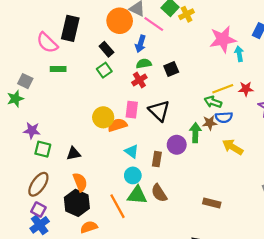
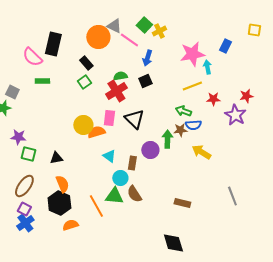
blue arrow: (140, 44) -> (147, 58), moved
red cross: (139, 80) -> (116, 91), size x1.5
yellow line: (223, 89) -> (192, 86), moved
cyan circle: (133, 175) -> (120, 178), moved

